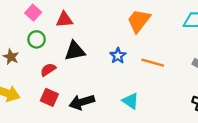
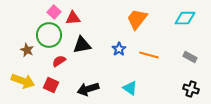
pink square: (33, 13) -> (54, 12), moved
green circle: (37, 39) -> (49, 35), size x1.6
red square: (49, 97) -> (51, 85), moved

